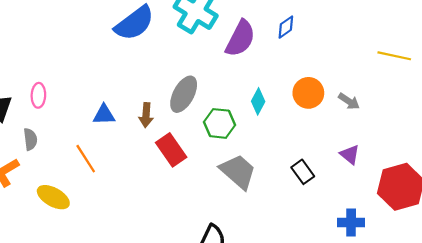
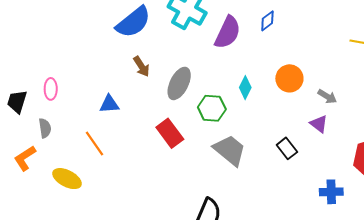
gray arrow: (349, 101) -> (327, 96), moved
brown arrow: (146, 115) -> (141, 66), moved, turned -35
purple triangle: (350, 155) -> (319, 124), moved

